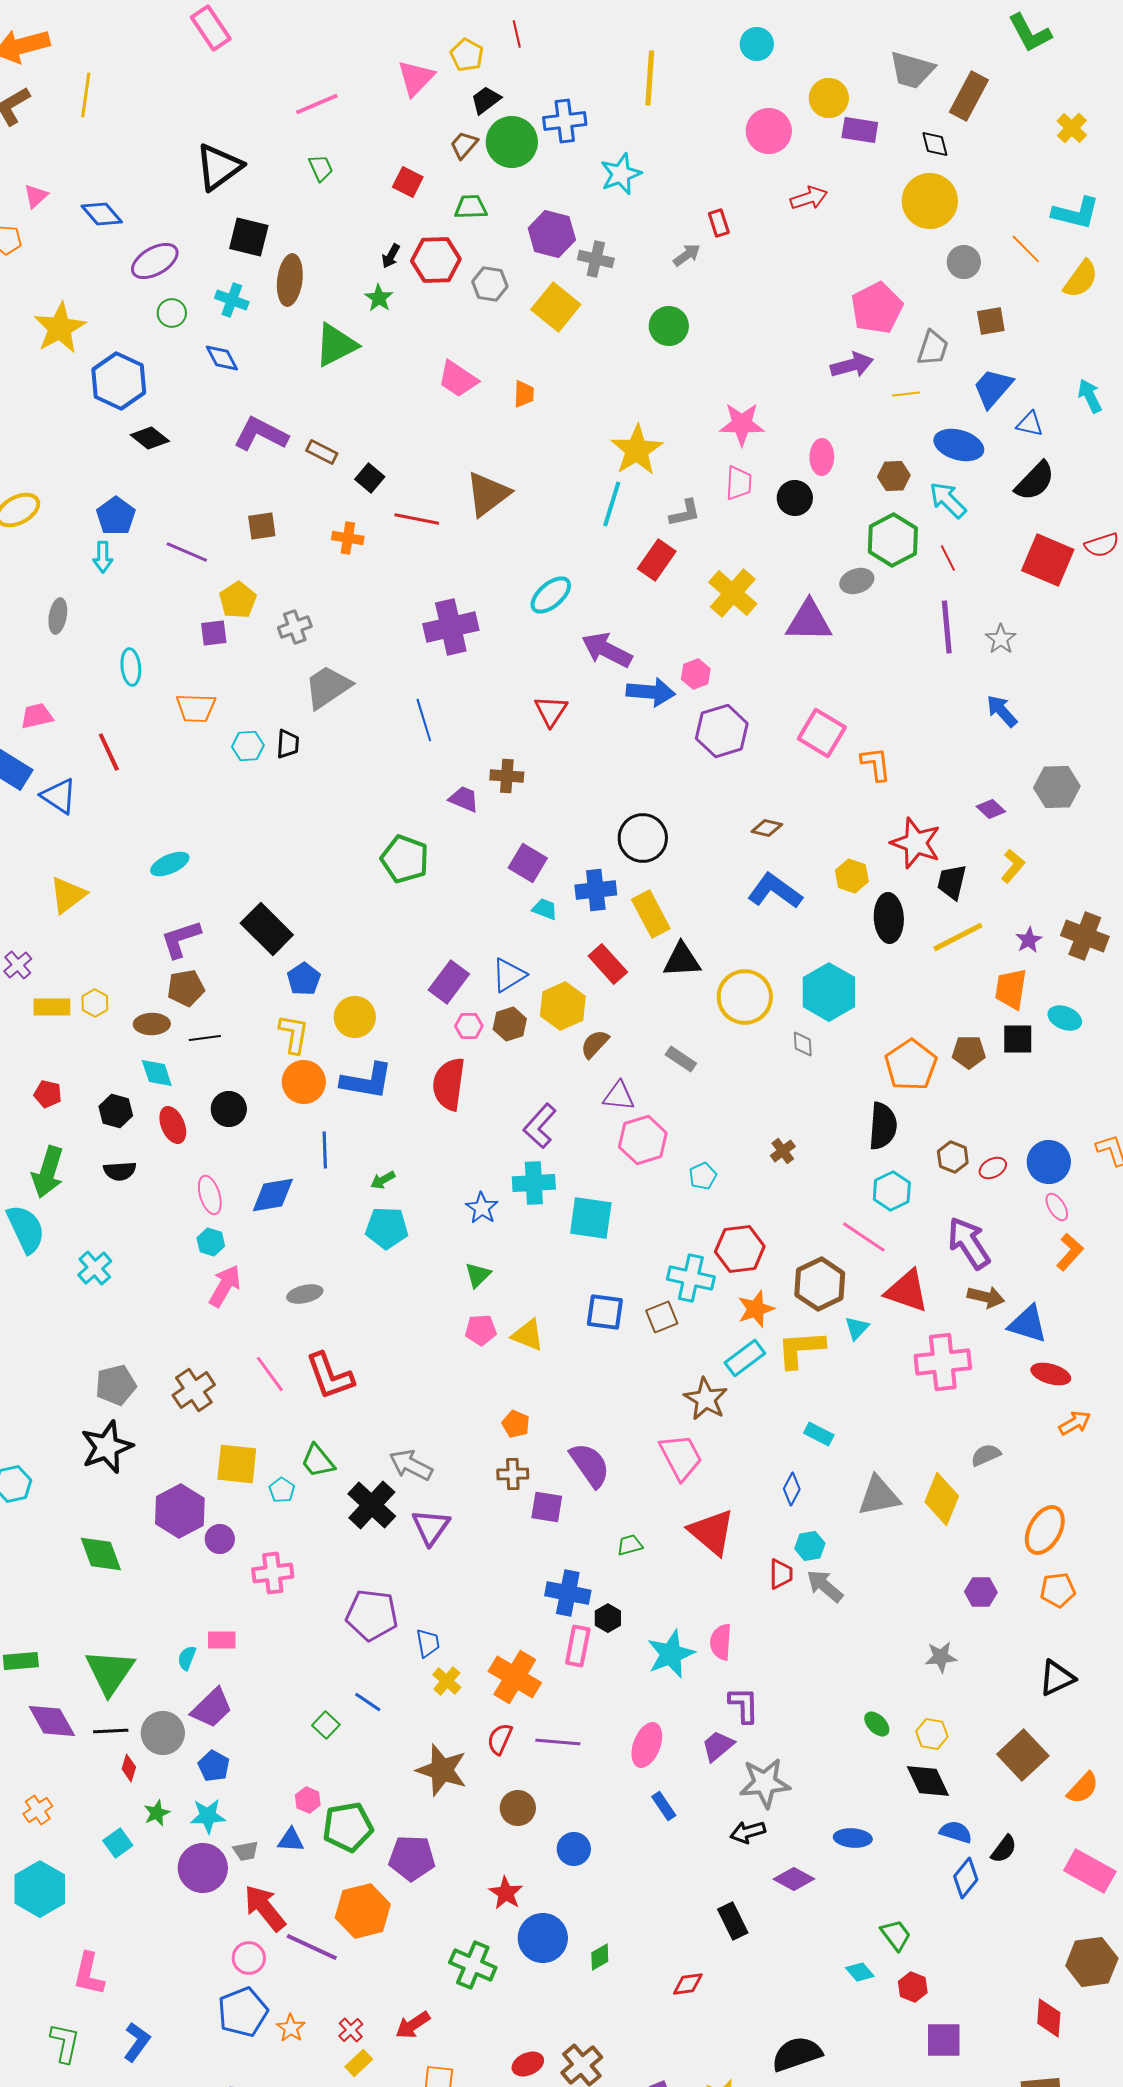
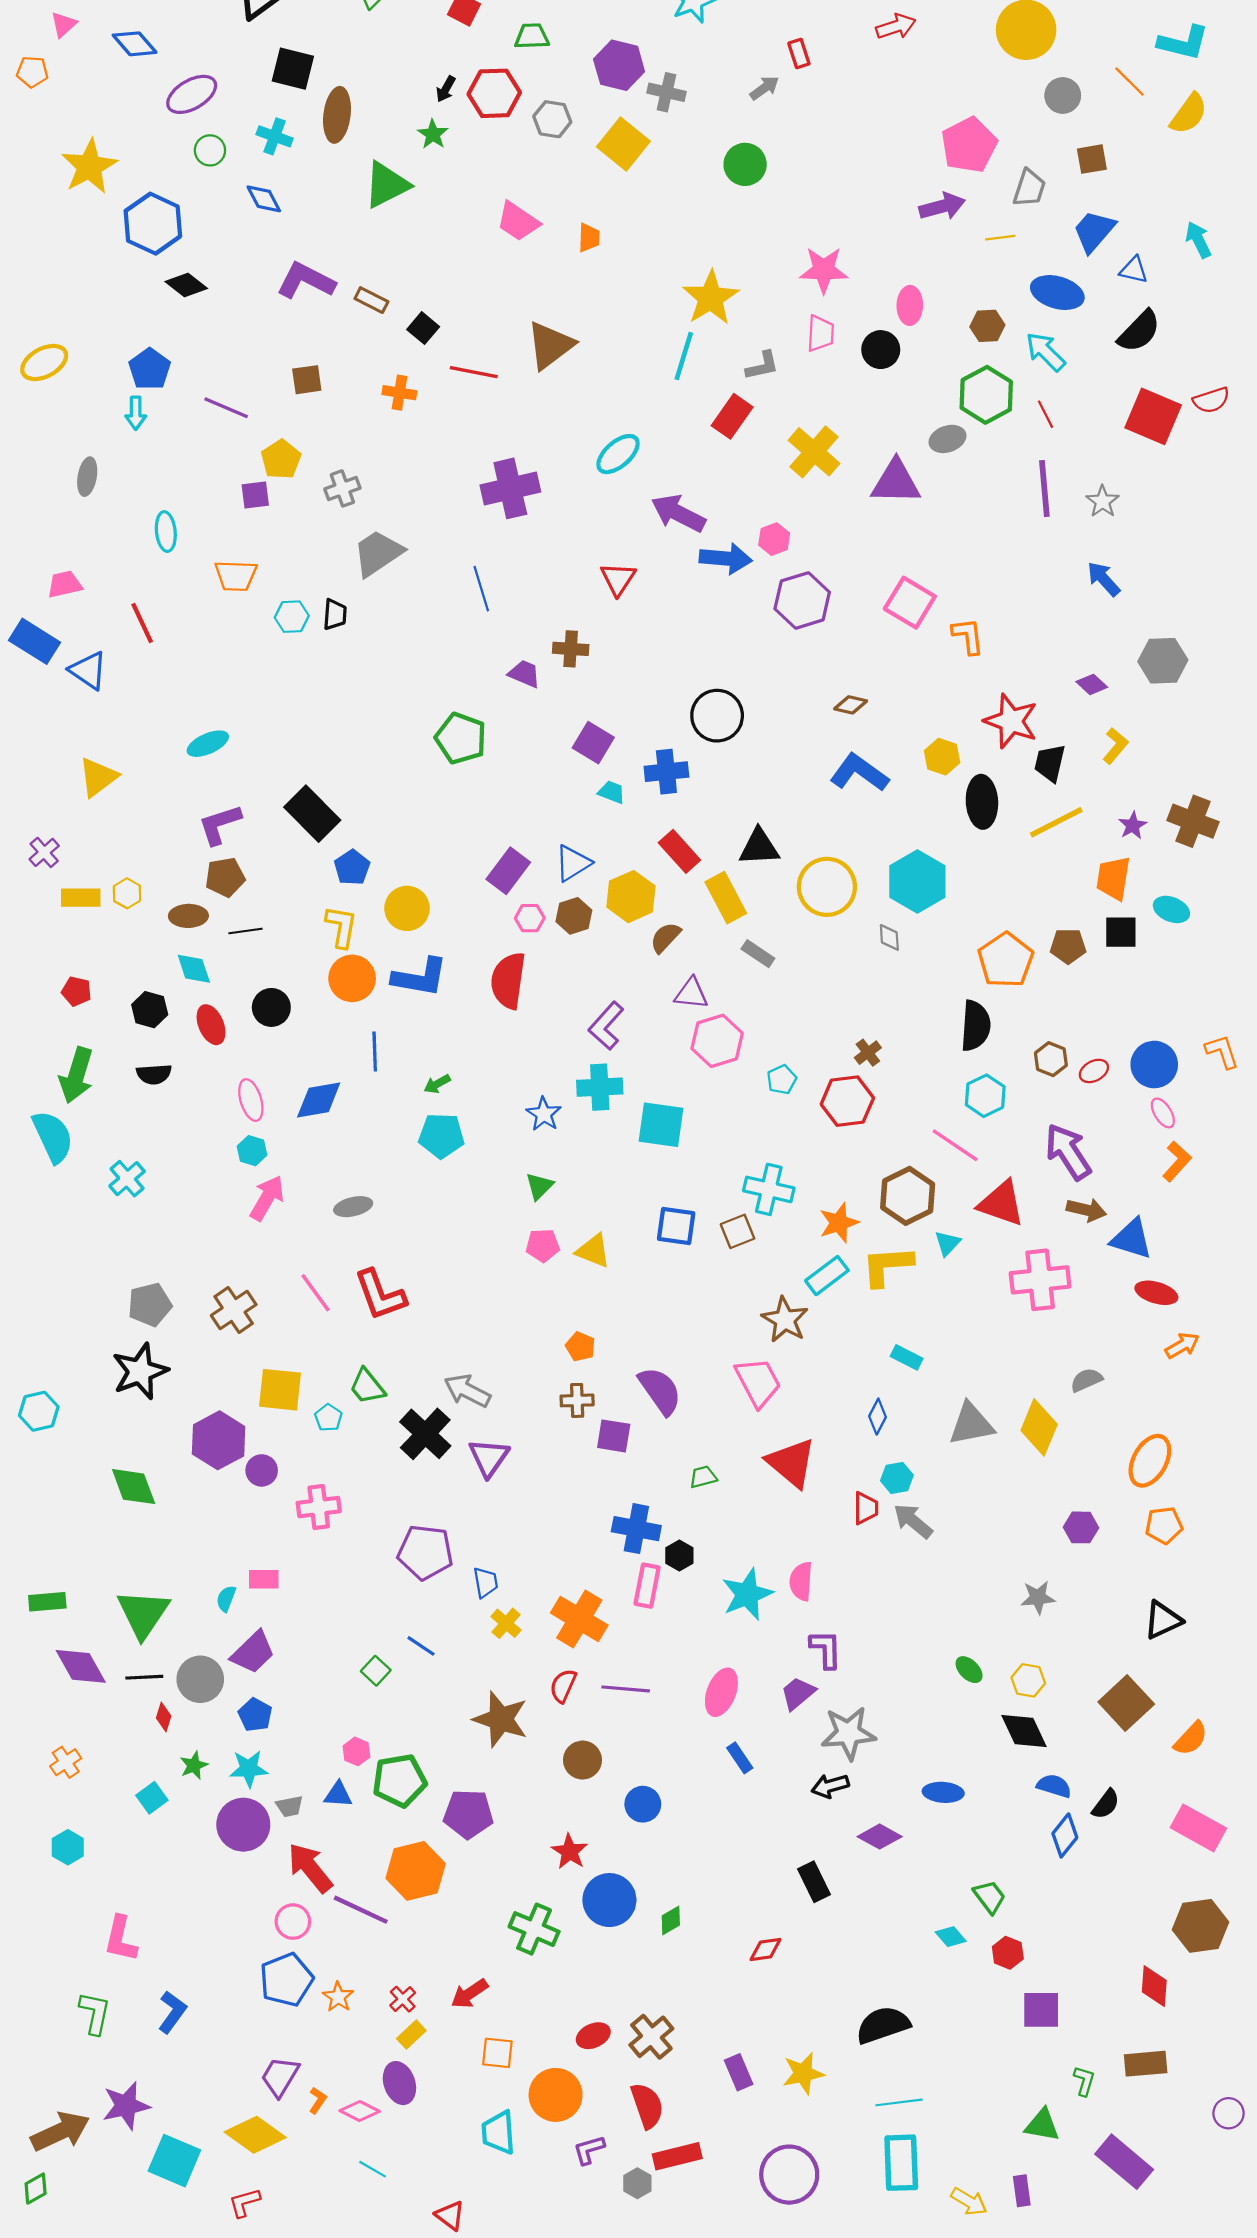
yellow rectangle: (651, 914) -> (726, 898), moved
red hexagon: (740, 1249) -> (847, 1101), moved
cyan hexagon: (40, 1889) -> (68, 1847), size x0.6

